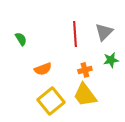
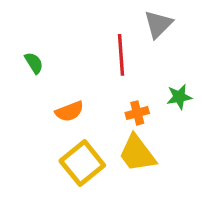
gray triangle: (104, 32) -> (158, 24), moved

